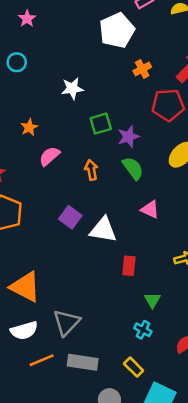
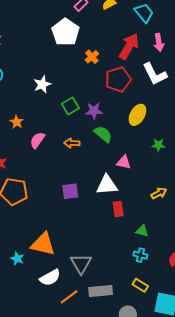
purple star: (128, 137) -> (94, 111), turned 30
orange arrow: (91, 170) -> (72, 143), turned -63
purple square: (70, 217) -> (70, 191), moved, turned -30
white triangle: (103, 230) -> (107, 185), moved
green triangle: (152, 300) -> (142, 231), turned -32

